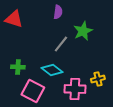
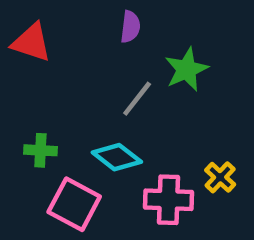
yellow cross: (98, 79) -> (220, 177), turned -32

